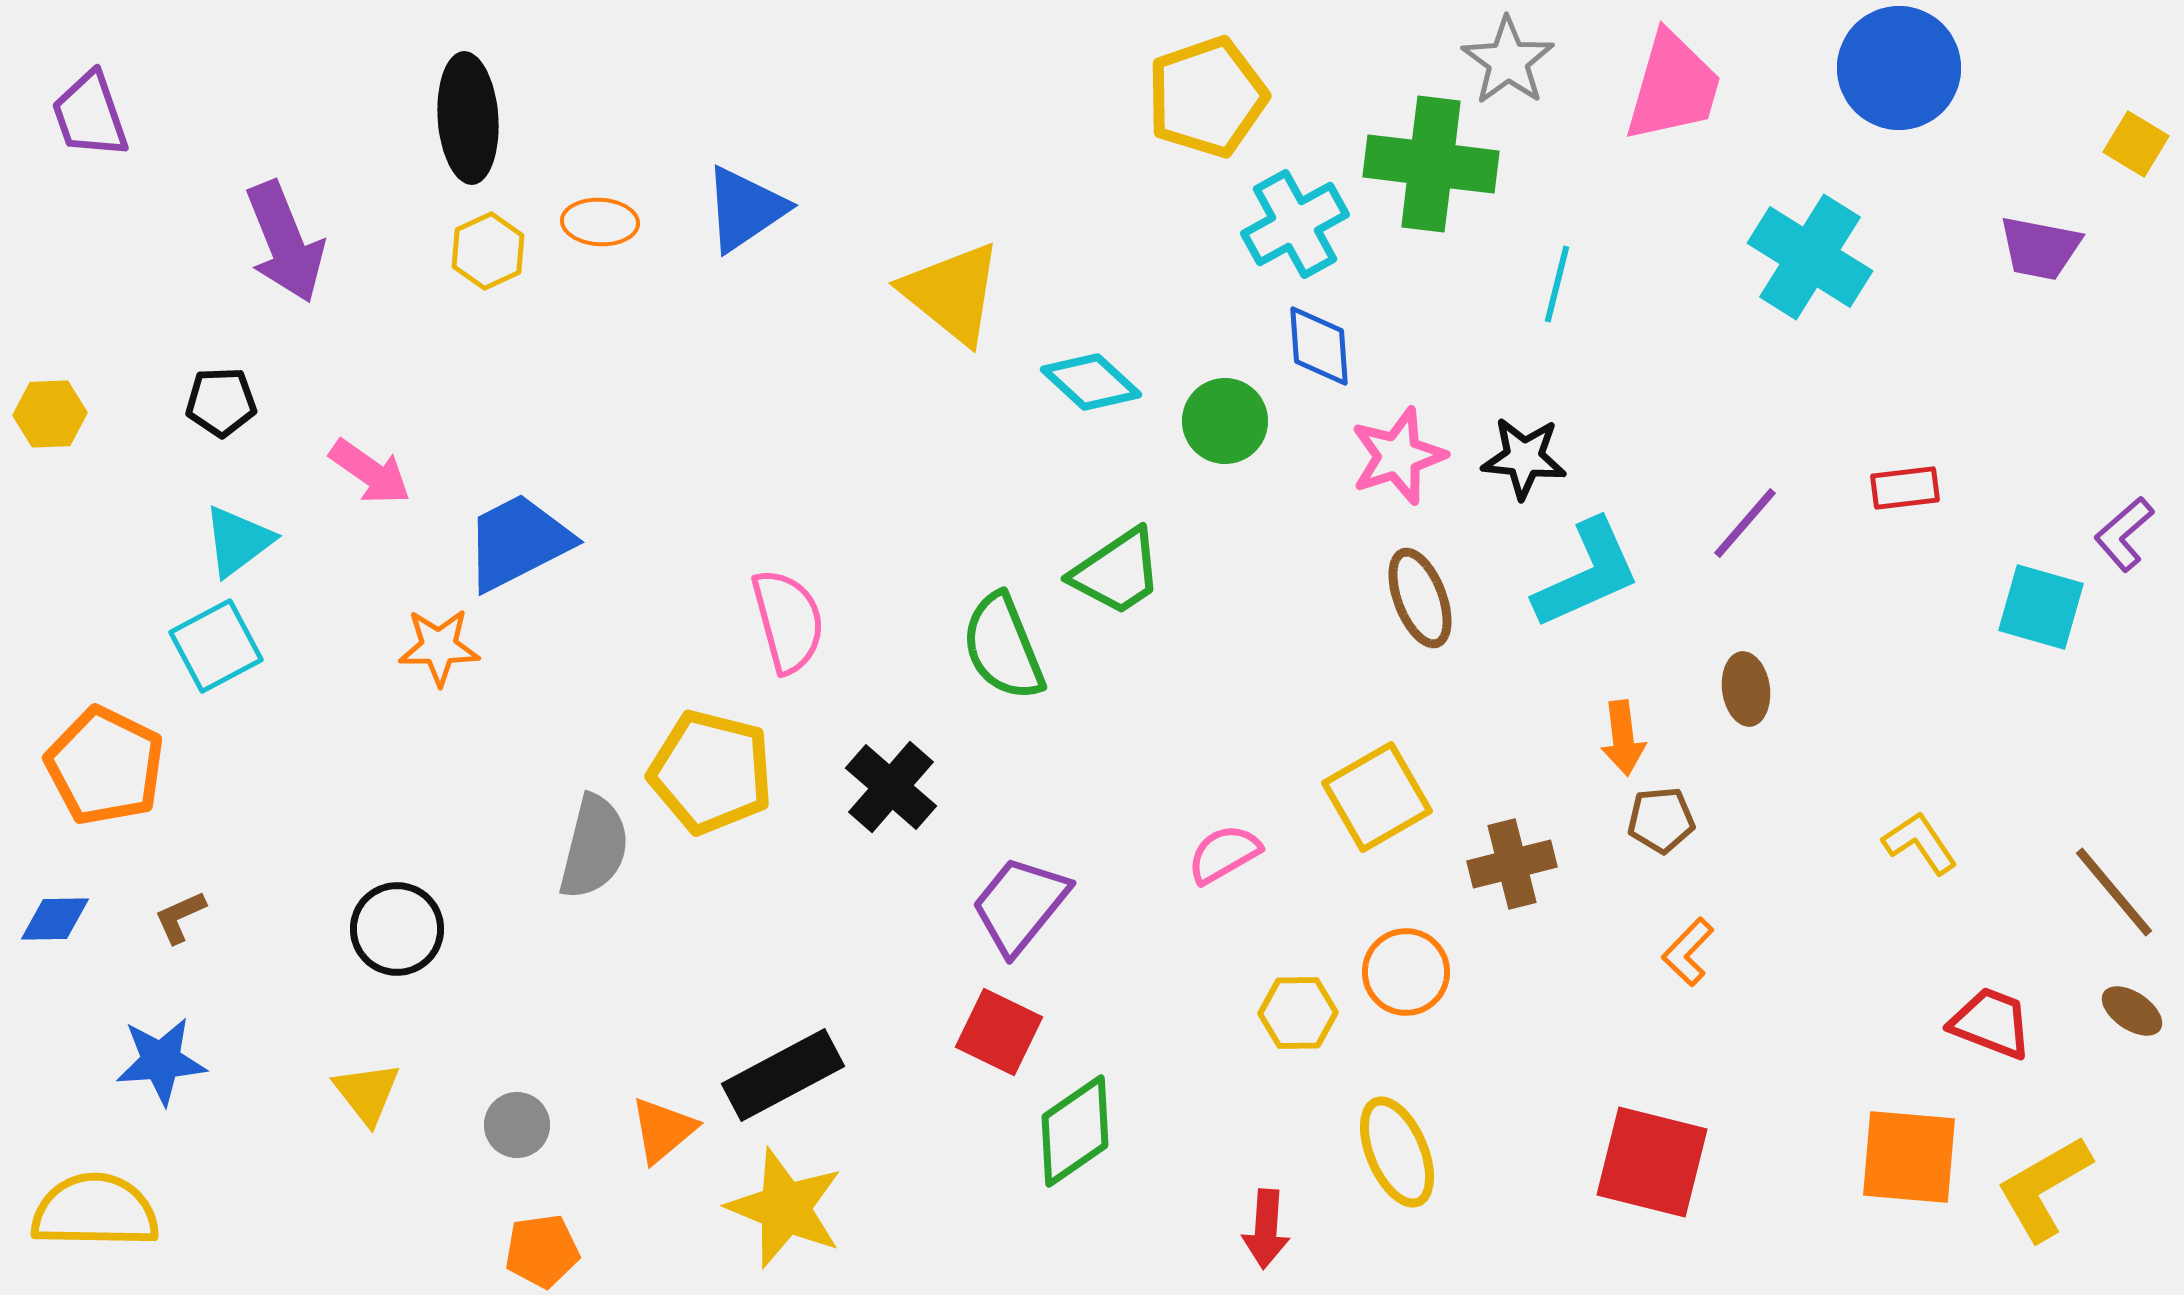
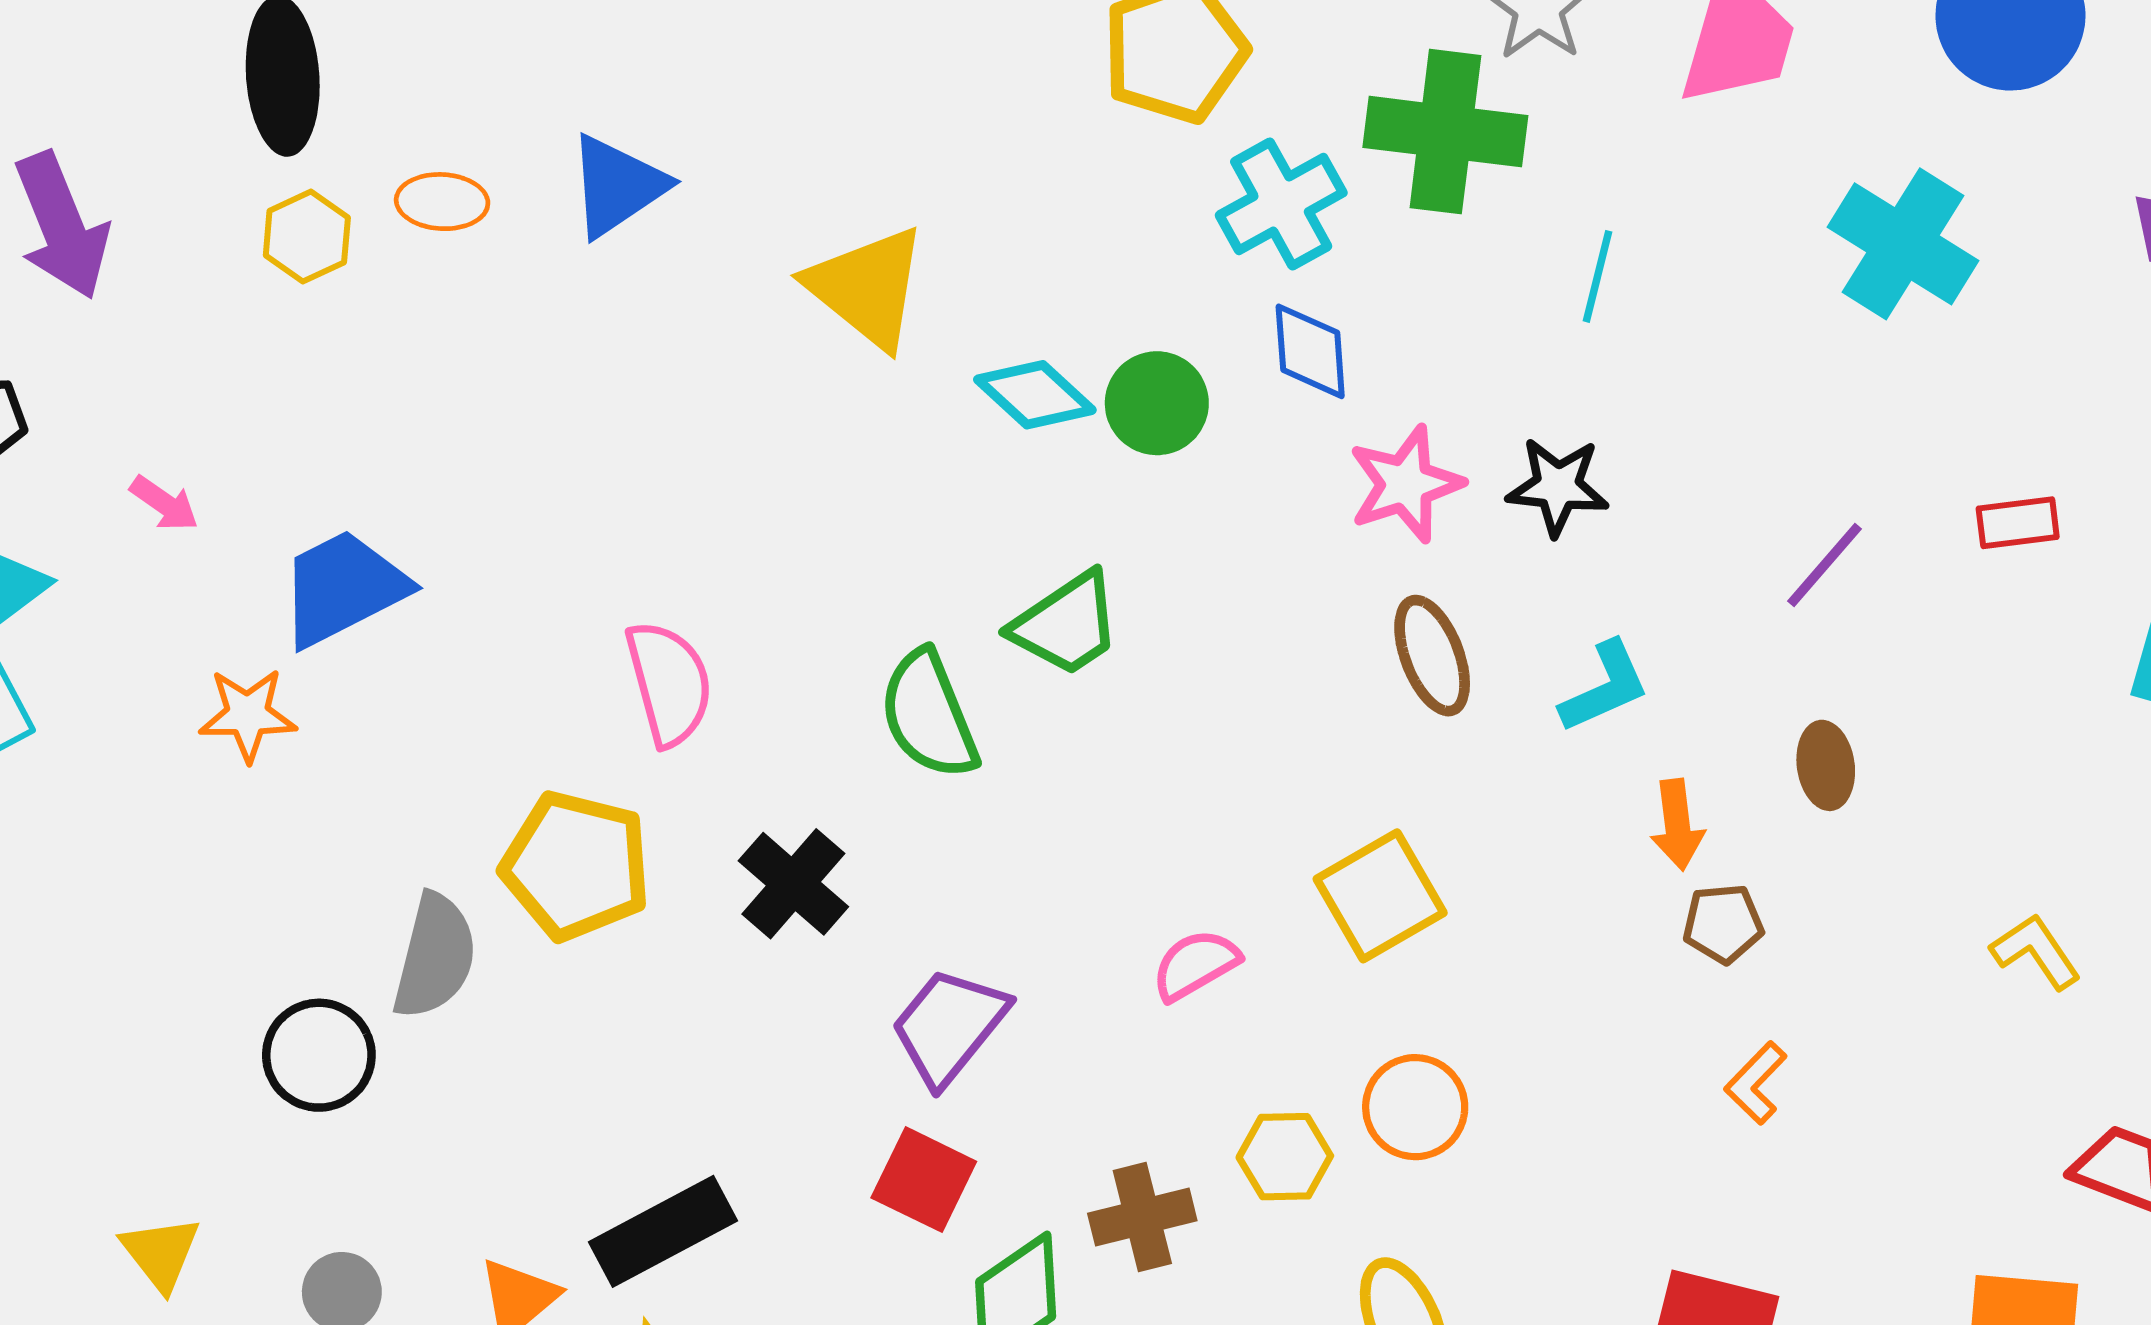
green circle: (1225, 421) -> (1157, 403), moved
pink arrow: (370, 472) -> (164, 503), size x0.7
cyan L-shape: (1587, 574) -> (1605, 687), moved, size x0.7
brown cross: (1512, 864) -> (1142, 1217), moved
black circle: (397, 929) -> (319, 1055), moved

